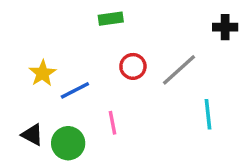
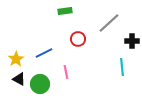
black cross: (225, 27) -> (132, 41), moved
gray line: (179, 70) -> (109, 23), moved
yellow star: (43, 73) -> (16, 59), moved

